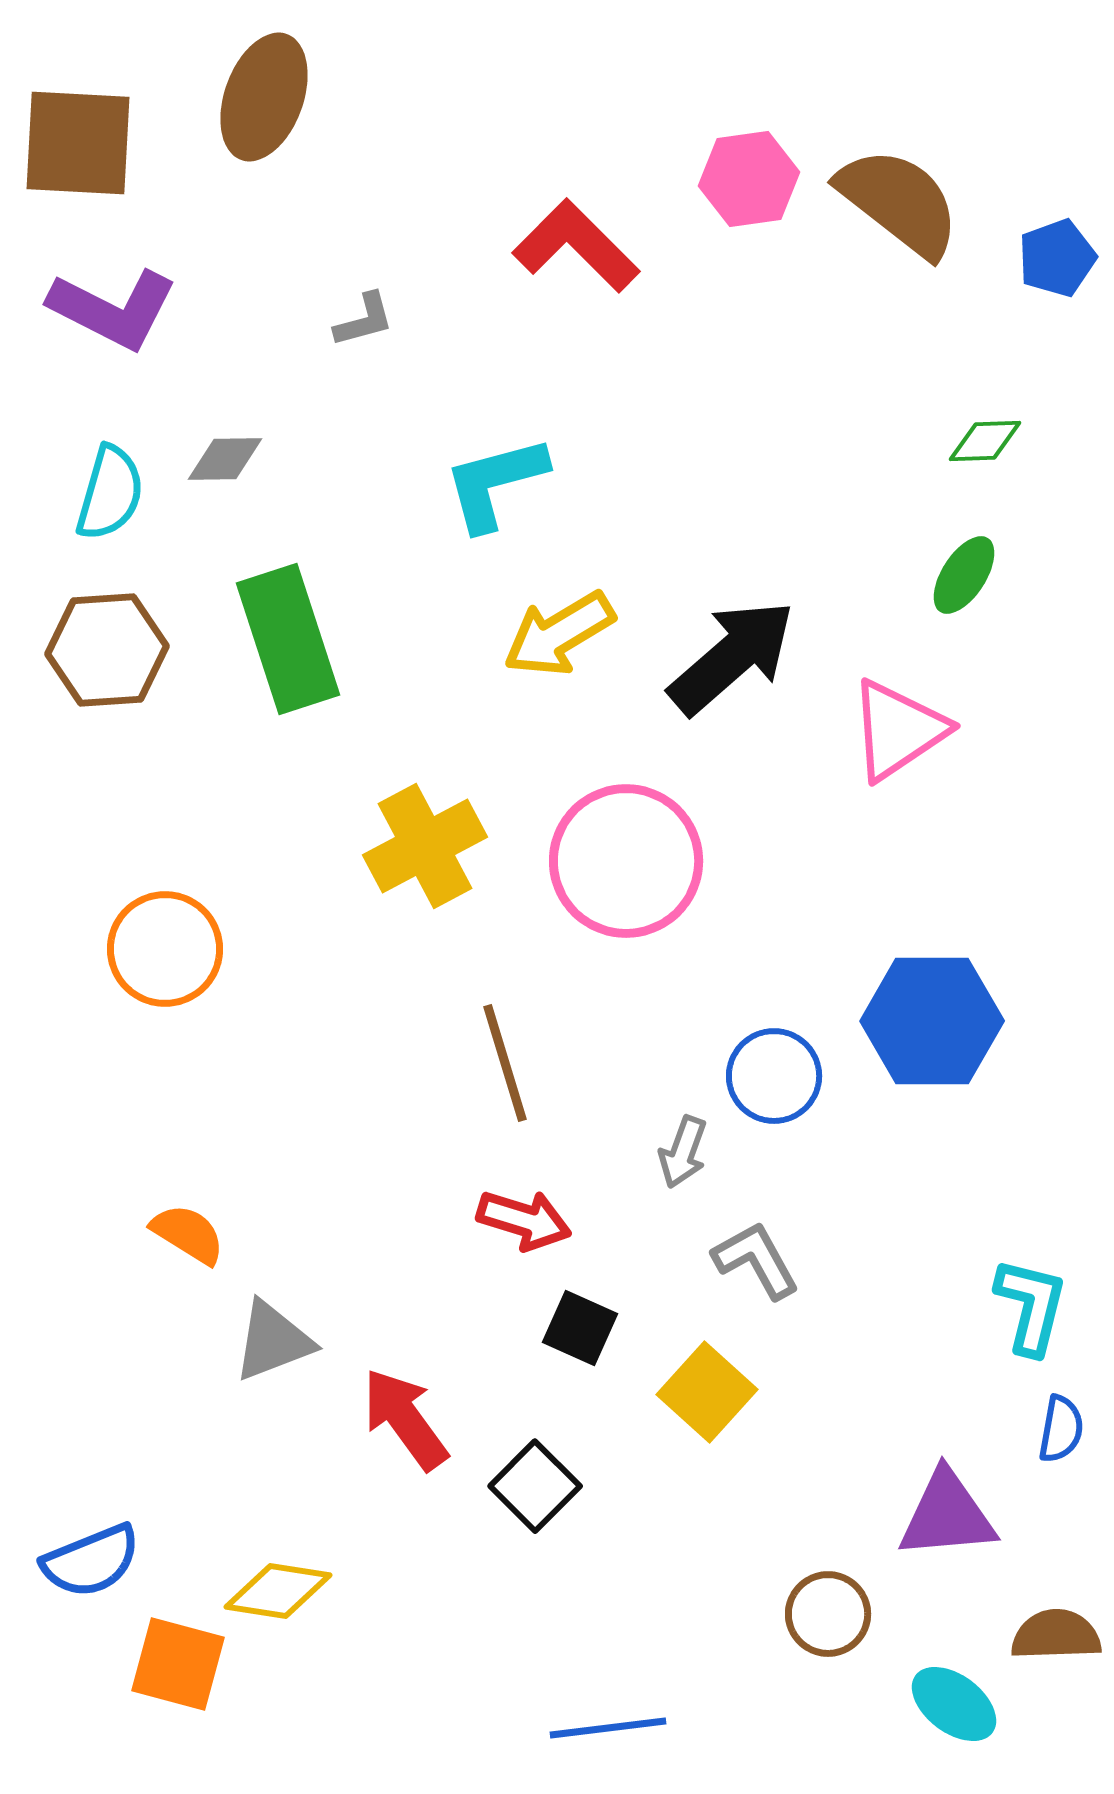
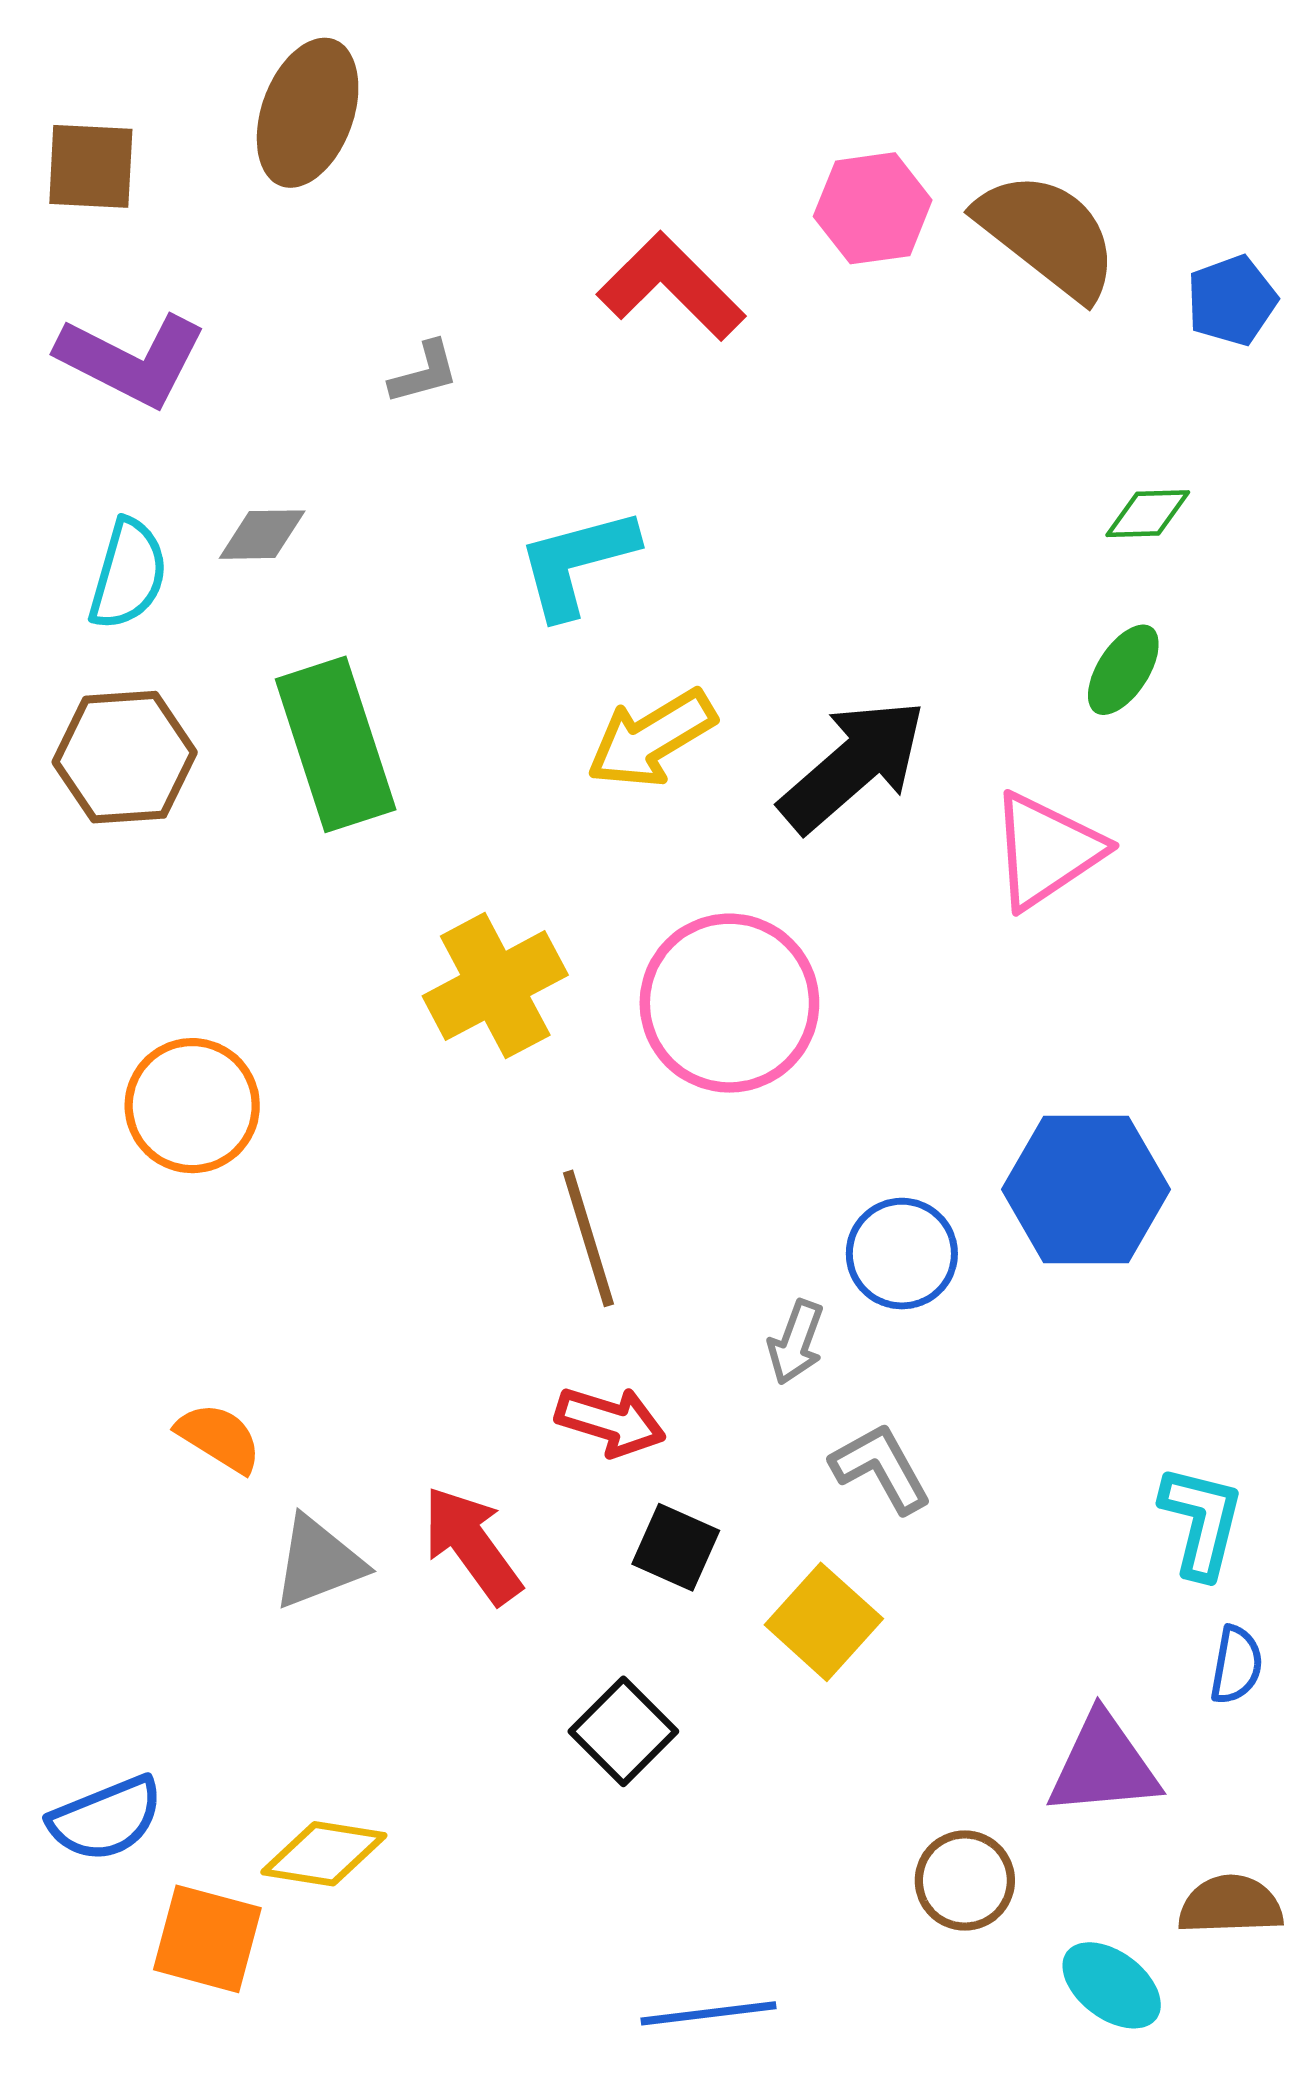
brown square: (78, 143) -> (91, 166), size x0.7
red arrow: (405, 1419) -> (472, 1545), moved

